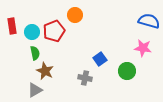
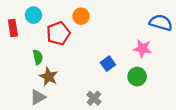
cyan circle: (32, 32) -> (33, 15), moved
pink star: (143, 48) -> (143, 49), moved
gray cross: (85, 78) -> (94, 98), moved, turned 32

